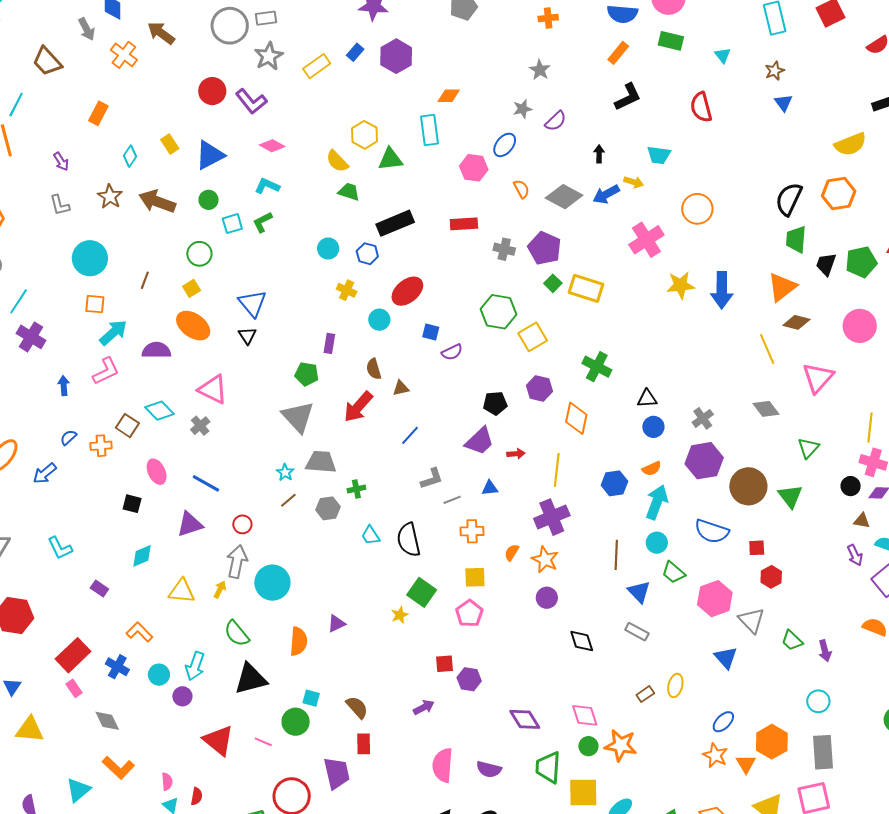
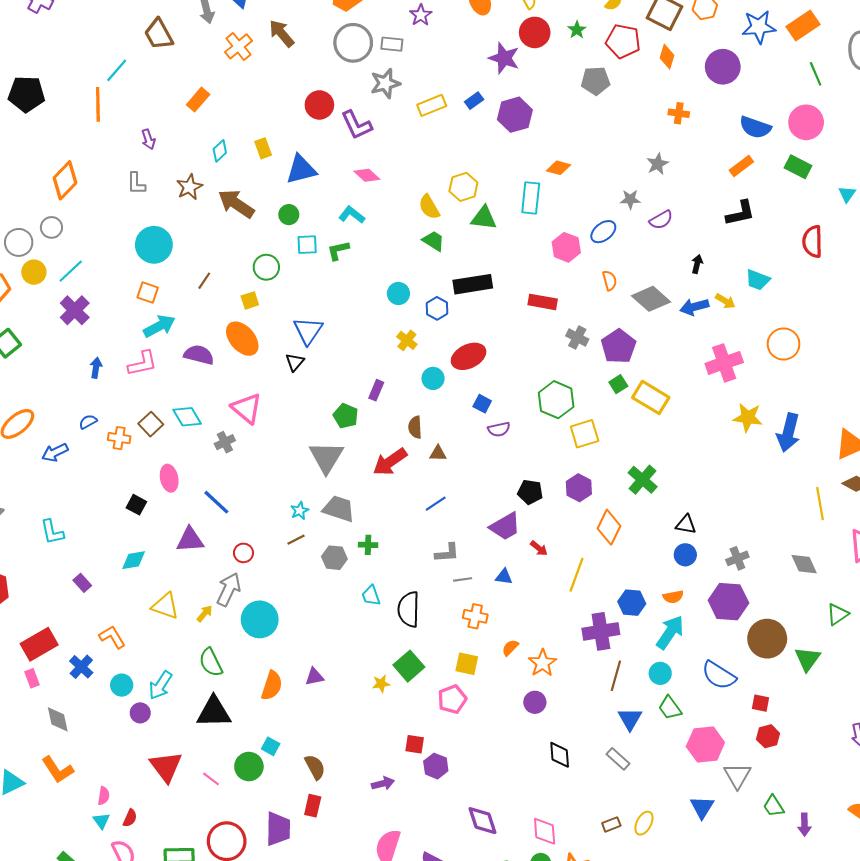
red arrow: (516, 454) -> (539, 548), turned 30
purple cross: (552, 517) -> (601, 631), moved

